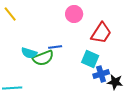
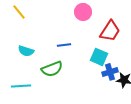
cyan semicircle: (29, 53) -> (26, 51), moved
green semicircle: (43, 58) -> (52, 69), moved

